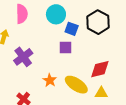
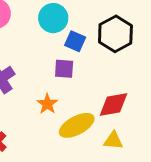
orange star: (50, 80) -> (47, 104), moved
yellow ellipse: (76, 85) -> (77, 125), turned -65

